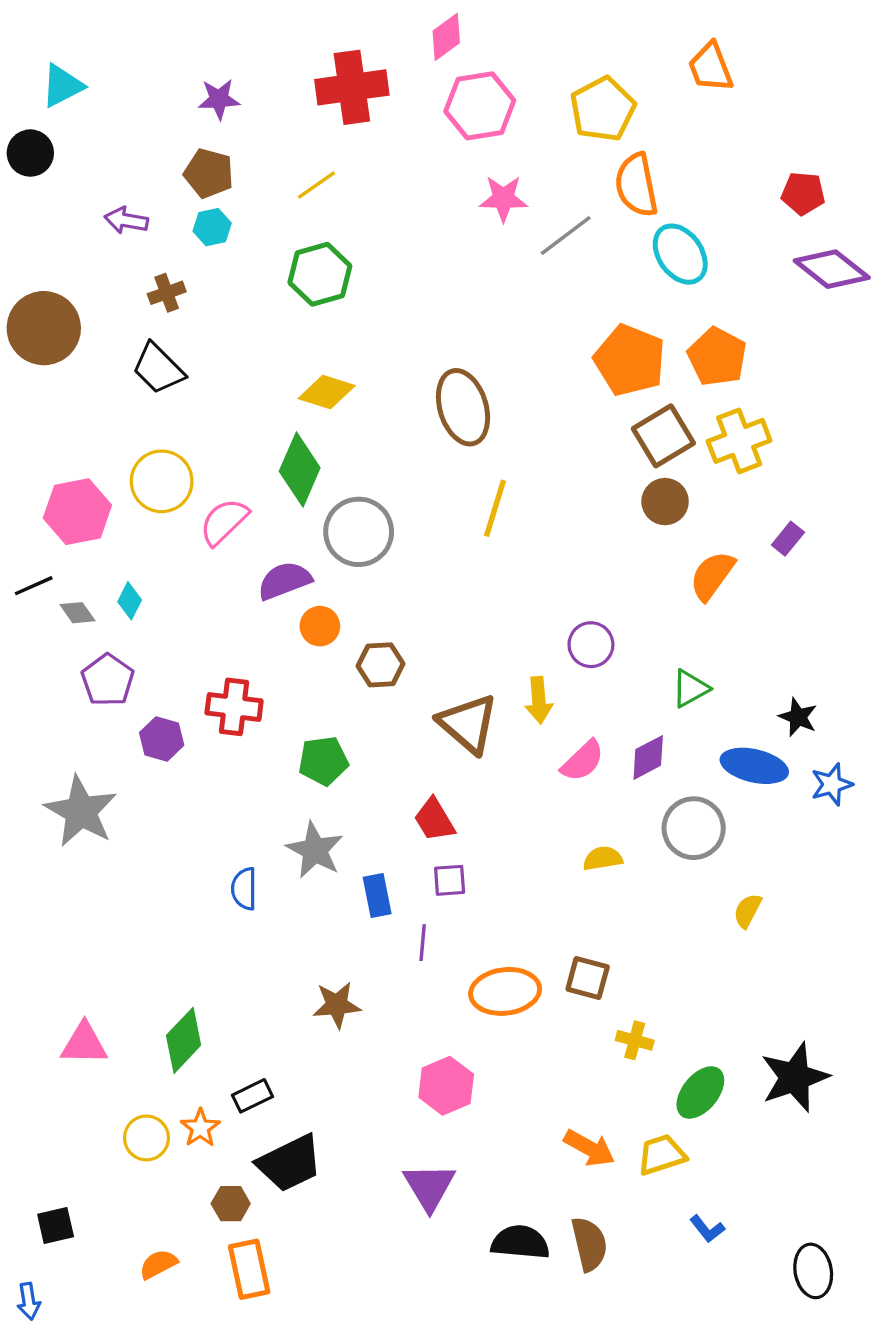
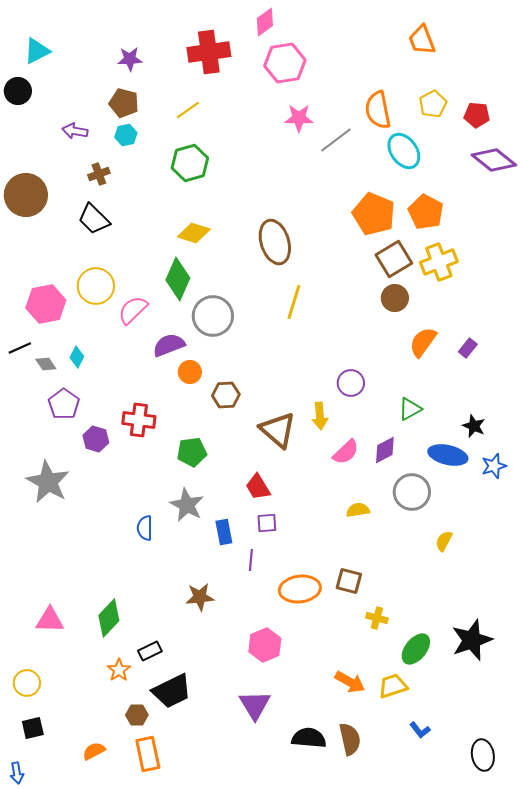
yellow pentagon: (603, 109) -> (433, 104), moved, size x0.7
purple rectangle: (788, 539) -> (468, 348), moved
yellow circle: (146, 1138) -> (27, 683), moved

